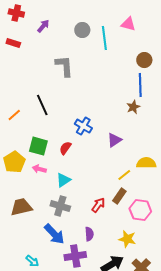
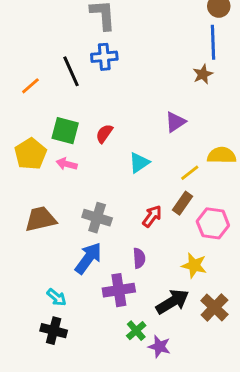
blue cross: (83, 126) -> (104, 57), moved, turned -36
cyan triangle: (63, 180) -> (139, 163), moved
blue arrow: (54, 234) -> (88, 258), turned -100

